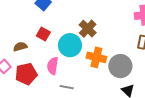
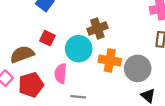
brown cross: (88, 29) -> (97, 28), turned 30
brown semicircle: (20, 47) -> (22, 54), size x1.5

